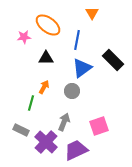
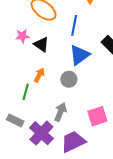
pink star: (24, 37) -> (22, 36), moved
black triangle: (46, 58) -> (41, 44), turned 35

